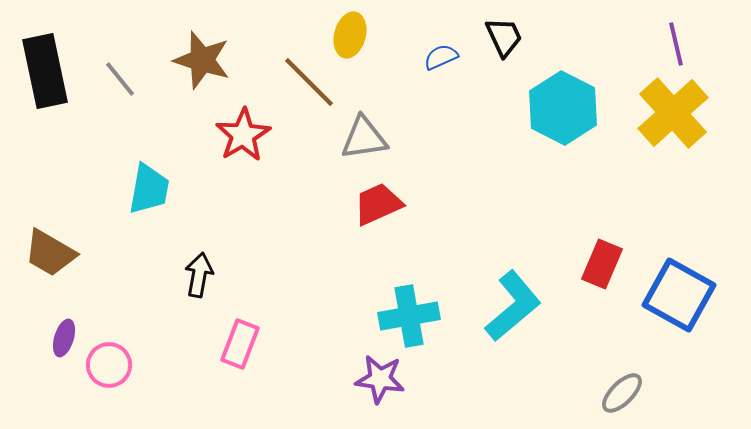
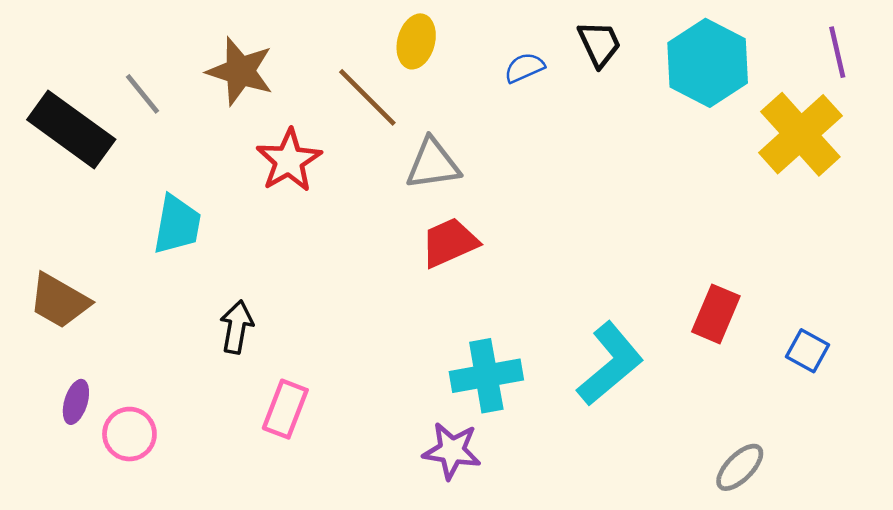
purple line: (676, 44) -> (837, 52), moved
black rectangle: (45, 71) -> (71, 129), moved, turned -42
cyan hexagon: (563, 108) -> (708, 63), moved
blue square: (679, 295) -> (808, 351), size x0.5

